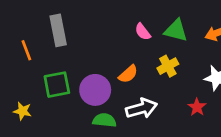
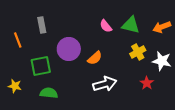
gray rectangle: (58, 30) -> (42, 25), size x0.7
yellow cross: (168, 66) -> (138, 52), moved
purple circle: (95, 90) -> (69, 49), moved
green semicircle: (104, 120) -> (49, 93), moved

